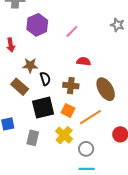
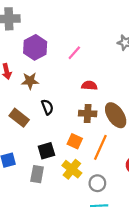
brown star: (30, 65) -> (30, 81), moved
brown cross: (71, 86) -> (88, 114), moved
black square: (43, 108) -> (46, 151), moved, size x0.7
orange line: (90, 117) -> (100, 147), turned -30

